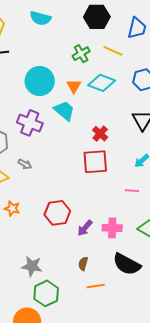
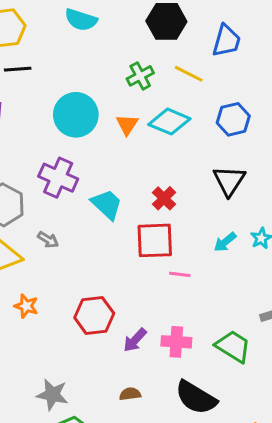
cyan trapezoid: (64, 111) -> (107, 204), moved
pink line: (132, 191) -> (180, 274), moved
brown semicircle: (83, 264) -> (130, 394), turned 64

